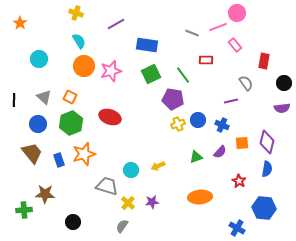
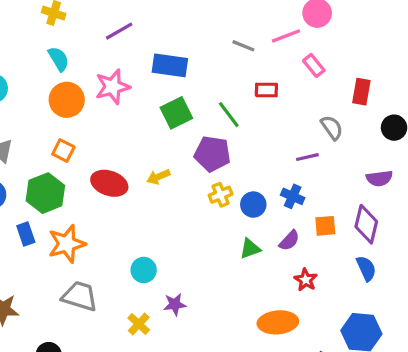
pink star: (111, 71) -> (113, 87), moved
orange square: (70, 97) -> (63, 151), moved
purple semicircle: (282, 108) -> (379, 178), moved
blue circle: (198, 120) -> (253, 205), moved
blue rectangle: (59, 160) -> (26, 234), moved
yellow arrow: (158, 166) -> (158, 177), moved
blue semicircle: (267, 169) -> (366, 268), turned -35
red star: (239, 181) -> (306, 280), moved
gray trapezoid: (107, 186) -> (80, 296), moved
orange ellipse: (200, 197) -> (278, 322), moved
purple star: (152, 202) -> (175, 304), moved

